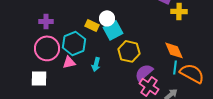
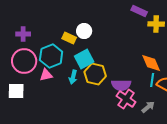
cyan square: (113, 30) -> (84, 59), moved
yellow hexagon: (129, 51) -> (95, 74), moved
purple semicircle: (144, 72) -> (121, 85), turned -138

